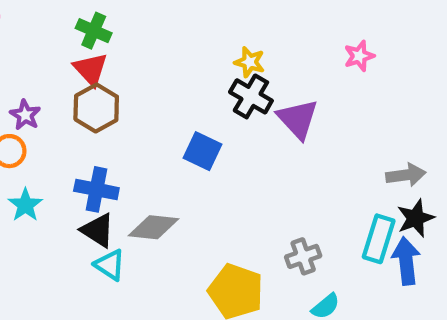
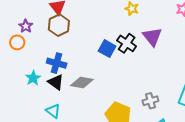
black cross: (251, 96) -> (127, 43), moved
cyan star: (25, 205) -> (33, 78), moved
cyan triangle: (110, 265) -> (53, 111), moved

